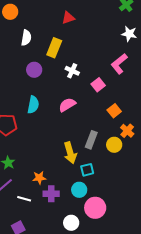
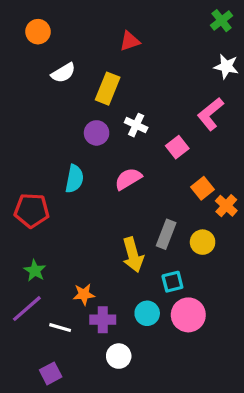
white semicircle: (26, 38) -> (63, 73), turned 49
purple circle: (34, 70) -> (97, 133), moved
orange cross: (127, 131) -> (226, 206), moved
cyan square: (87, 170) -> (172, 282), moved
pink circle: (95, 208) -> (188, 315), moved
white circle: (71, 223) -> (119, 356), moved

